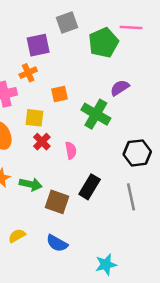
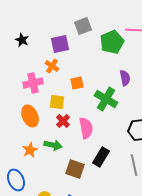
orange cross: (28, 73) -> (52, 66), turned -32
purple semicircle: (120, 88) -> (125, 78), turned 112
pink semicircle: (71, 150) -> (86, 128), size x1.5
green arrow: (31, 184) -> (53, 145), moved

